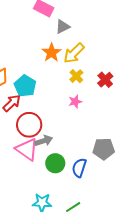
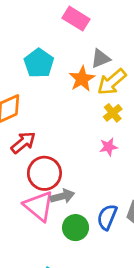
gray triangle: (63, 27) -> (101, 59), moved
cyan pentagon: (25, 86) -> (39, 63), moved
blue semicircle: (79, 168) -> (107, 217), moved

